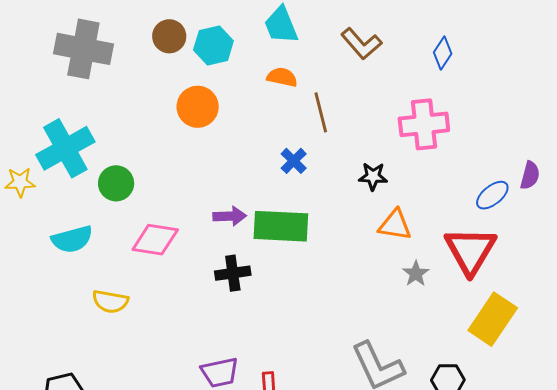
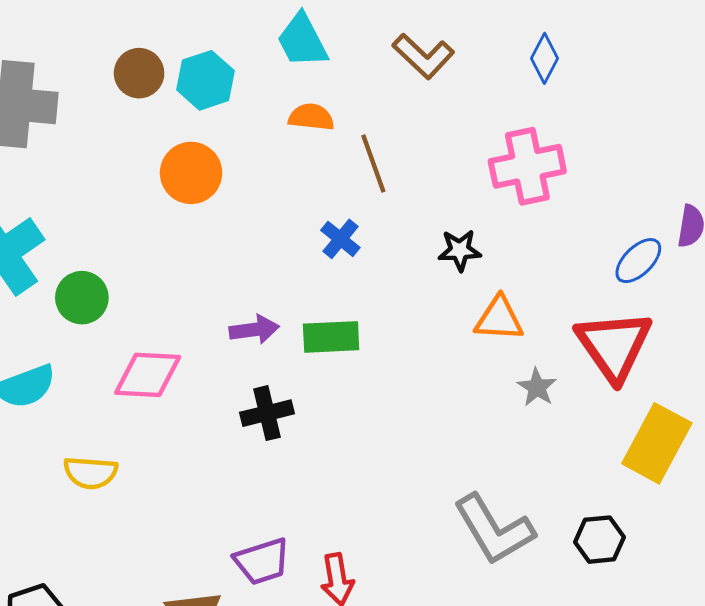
green rectangle: (281, 226) -> (331, 337), size x0.7

